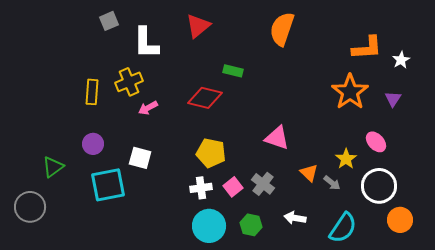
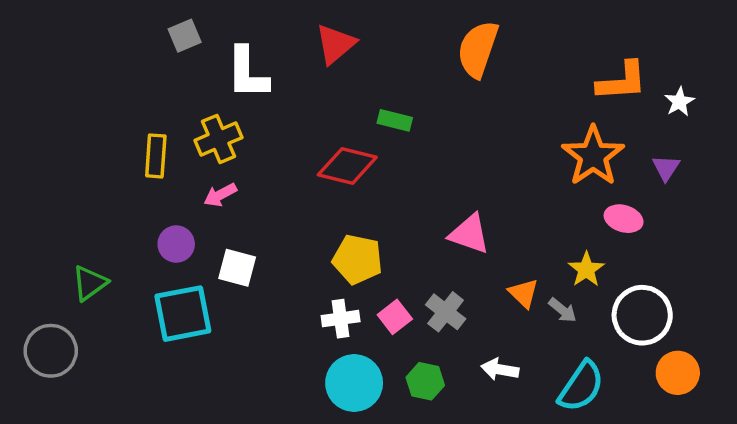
pink arrow: (148, 108) -> (220, 195), moved
pink ellipse: (376, 142) -> (624, 219), moved, turned -30
purple circle: (93, 144) -> (176, 244), moved

